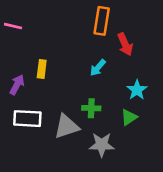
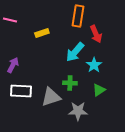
cyan arrow: (98, 68) -> (75, 52), size x1.5
yellow rectangle: (42, 69) -> (42, 33), moved, turned 64
cyan star: (137, 90) -> (94, 65), moved

